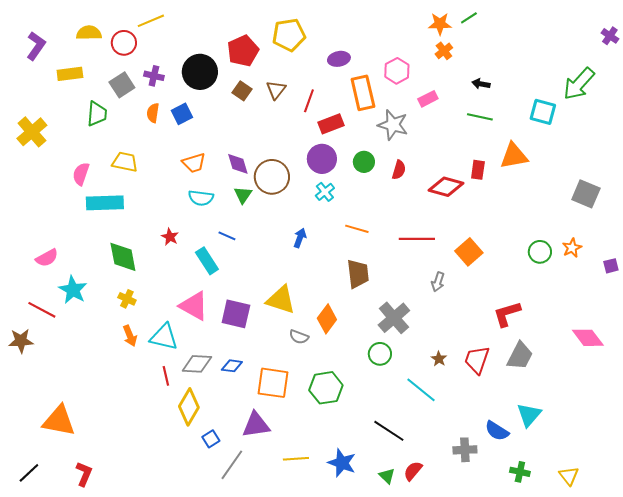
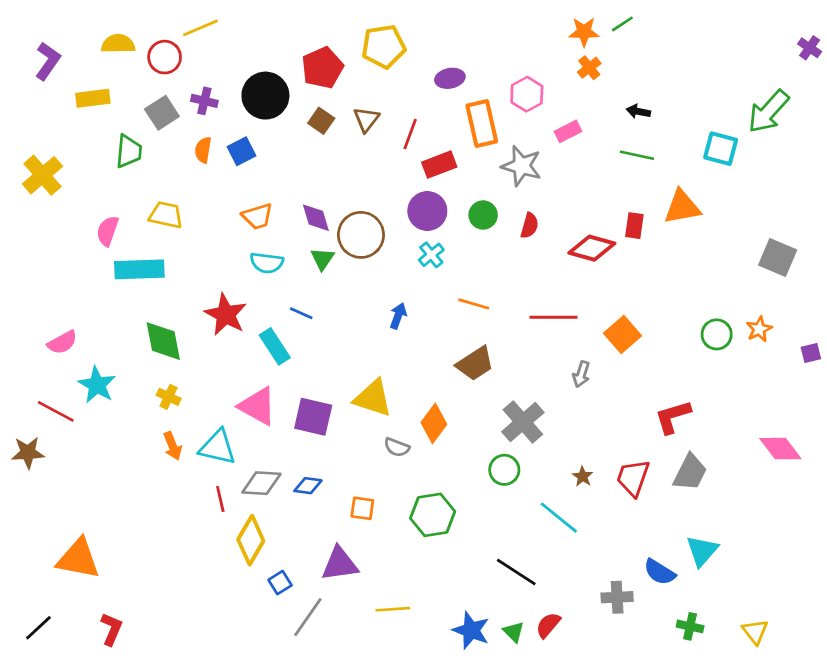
red star: (170, 237) -> (226, 315), size x1.8
brown trapezoid: (358, 274) -> (475, 364), turned 64
orange square: (273, 383) -> (362, 508), size x0.6
blue star: (342, 463) -> (471, 630), moved

